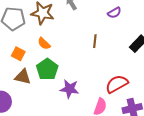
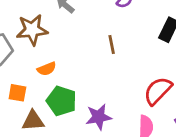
orange semicircle: (44, 44) -> (47, 69), turned -48

